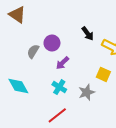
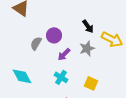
yellow square: (103, 74) -> (91, 83), moved
gray star: (87, 92) -> (87, 48), moved

